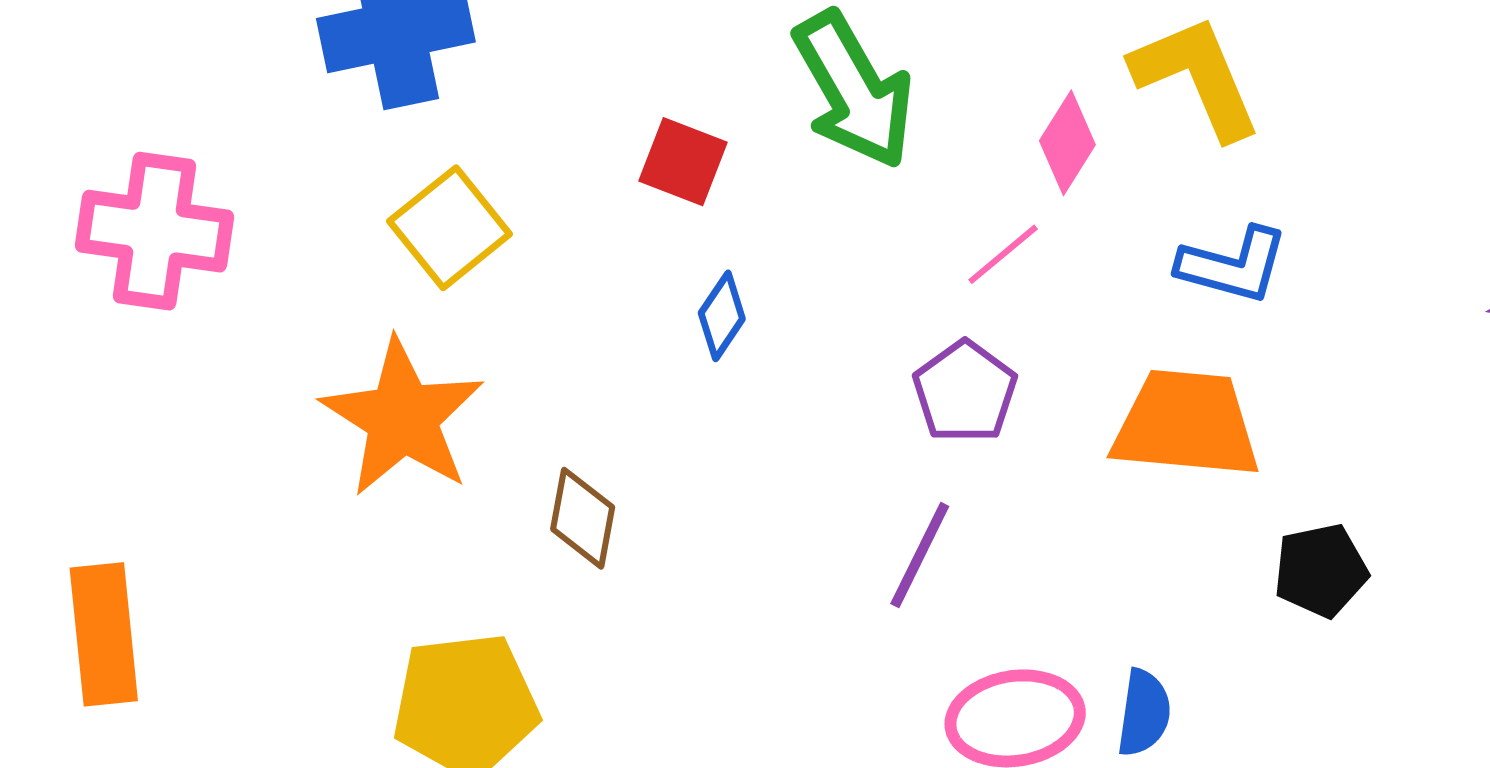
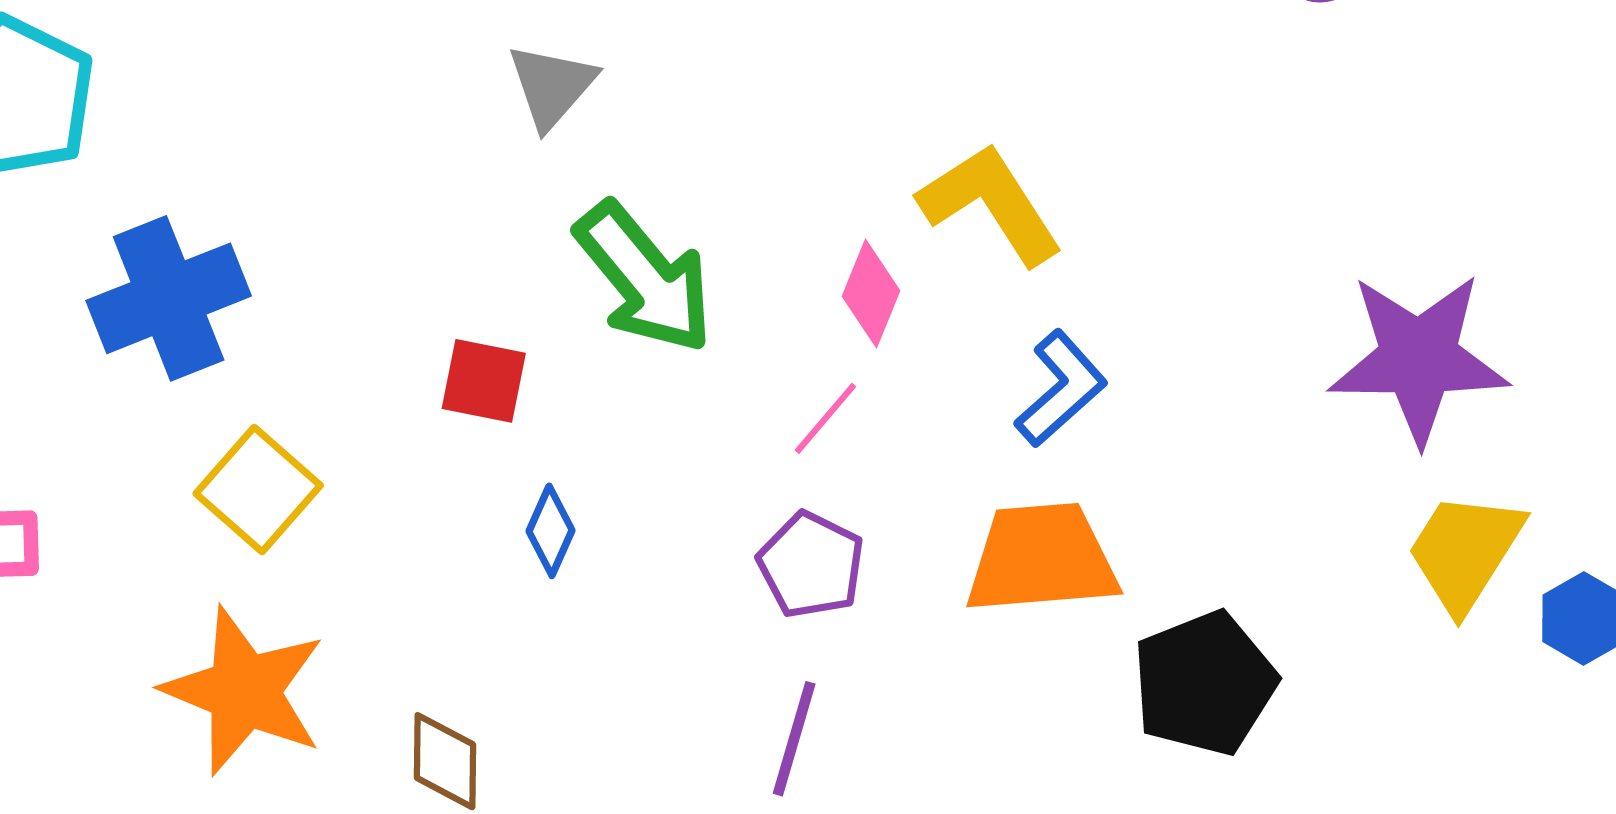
blue L-shape: (1233, 265) -> (1061, 389), turned -47
black pentagon: (1321, 570) -> (1204, 683), size x1.5

